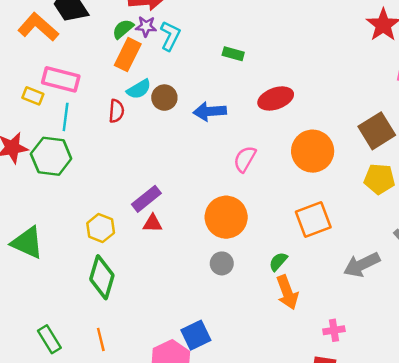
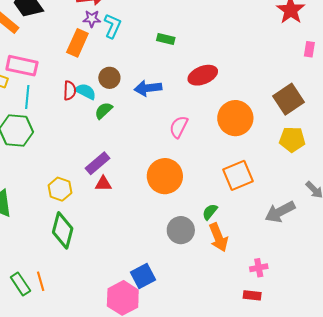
green semicircle: (123, 29) -> (104, 111), moved
cyan semicircle: (139, 89) -> (86, 91), moved, turned -120
gray circle: (222, 263) -> (181, 230), moved, size x1.4
orange line: (101, 339) -> (41, 281), moved

